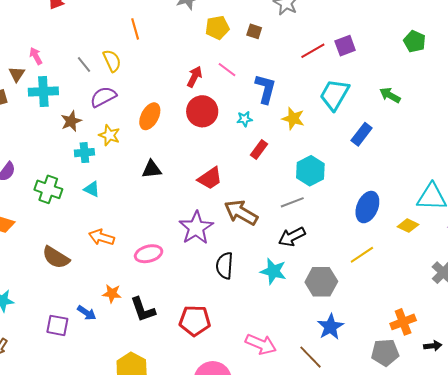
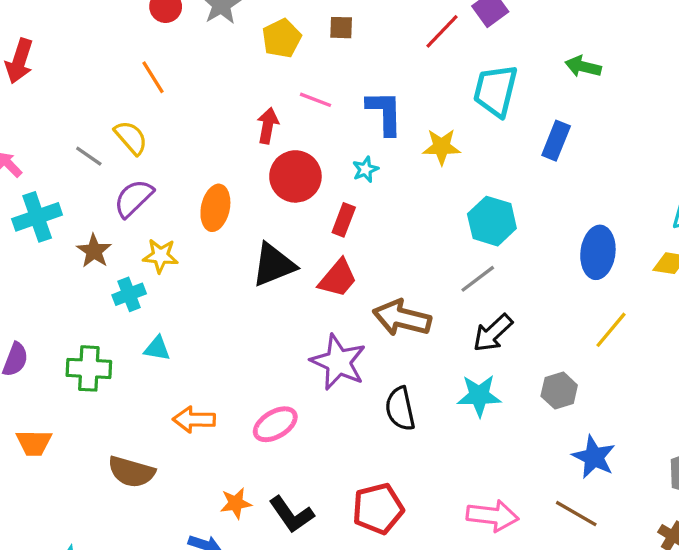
red rectangle: (259, 150) -> (344, 220), moved
black triangle: (152, 169) -> (274, 265), moved, size x1.4
gray hexagon: (321, 282) -> (559, 391), size x0.7

